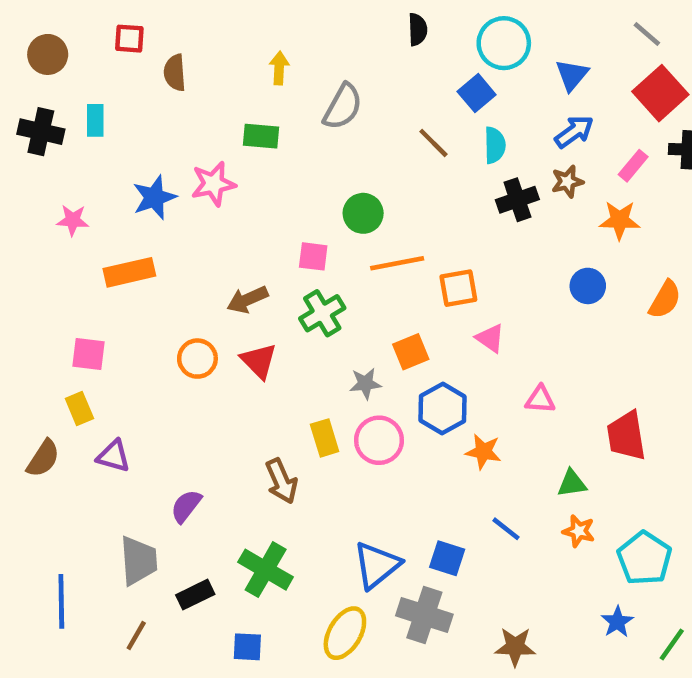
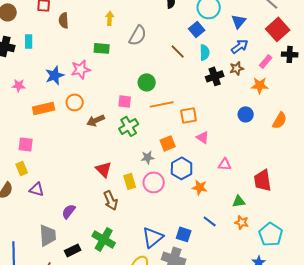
orange circle: (197, 359) -> (75, 102), moved
red triangle: (259, 361) -> (104, 169), moved

